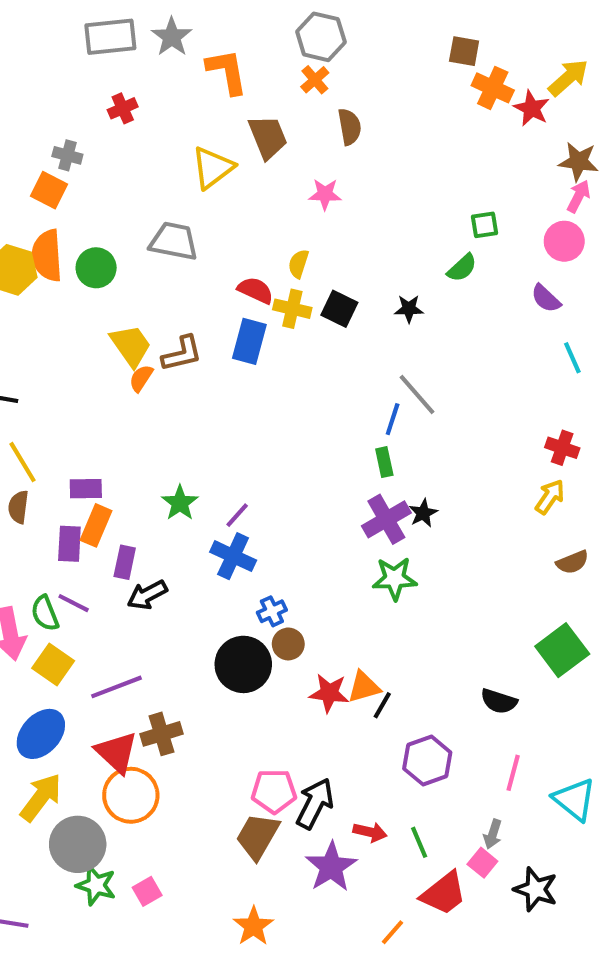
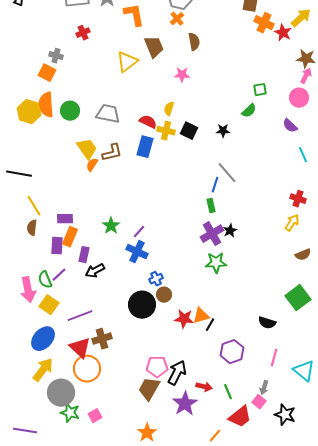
gray trapezoid: (174, 241) -> (108, 114), moved
purple line: (74, 603) -> (59, 275), turned -70

